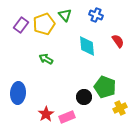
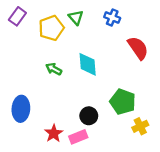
purple rectangle: (21, 25) -> (17, 16), moved
red semicircle: (118, 41) -> (138, 48), size x1.5
cyan diamond: (87, 46) -> (88, 64), moved
black circle: (84, 97) -> (89, 116), moved

